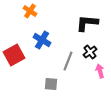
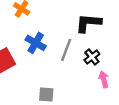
gray line: (68, 61) -> (66, 50), moved

